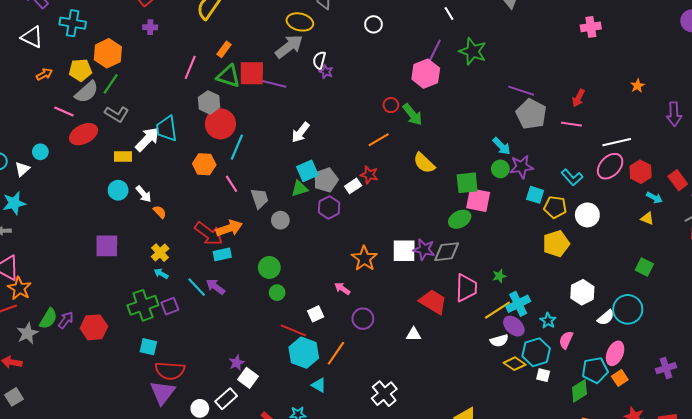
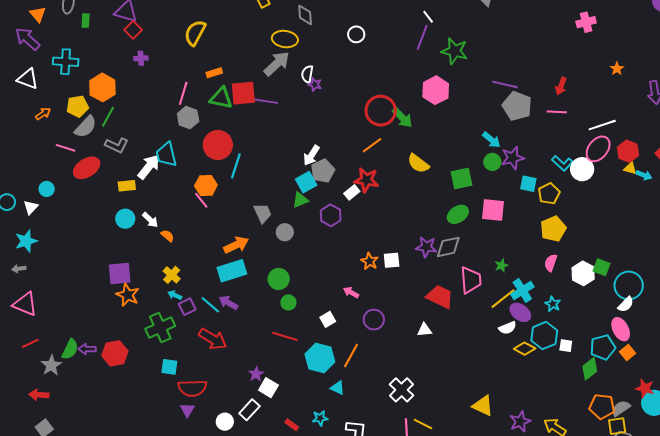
pink cross: (591, 27) -> (586, 22), moved
orange rectangle: (224, 49) -> (214, 73), turned 42
purple line: (434, 52) -> (422, 37), moved
pink hexagon: (426, 74) -> (436, 90), moved
gray hexagon: (209, 102) -> (188, 118), moved
red circle: (391, 105) -> (381, 111), size x2.0
white arrow: (300, 132) -> (311, 155), moved
red star: (369, 175) -> (366, 180), size x1.4
gray pentagon: (326, 180) -> (323, 171), moved
pink line: (231, 184) -> (201, 200), moved
pink square: (478, 200) -> (493, 210), moved
yellow pentagon: (555, 207) -> (549, 194), turned -30
white circle: (587, 215) -> (582, 169), moved
yellow triangle: (647, 218) -> (630, 168), moved
red arrow: (209, 234) -> (213, 339), moved
white square: (404, 251) -> (392, 260), moved, size x0.7
cyan rectangle: (222, 254) -> (232, 271), size x1.6
orange star: (364, 258) -> (370, 261), size x0.7
green square: (644, 267) -> (602, 267), moved
orange star: (19, 288) -> (128, 295), moved
purple square: (170, 306) -> (187, 307), moved
white semicircle: (606, 318) -> (626, 304), moved
purple arrow: (66, 320) -> (87, 349), turned -120
red line: (293, 330) -> (285, 336), moved
pink semicircle: (566, 340) -> (551, 263), moved
pink ellipse: (615, 353) -> (621, 329), turned -45
white square: (543, 375) -> (566, 346), moved
purple triangle: (163, 393) -> (187, 410), size x0.6

